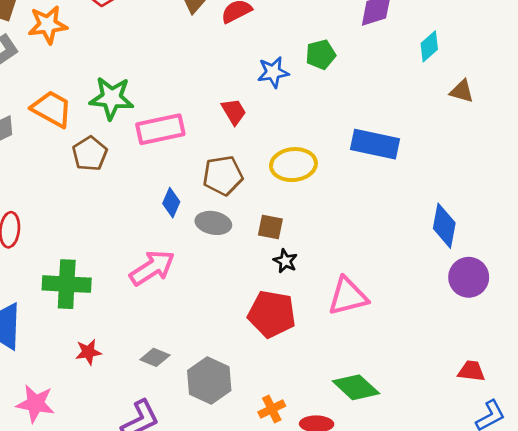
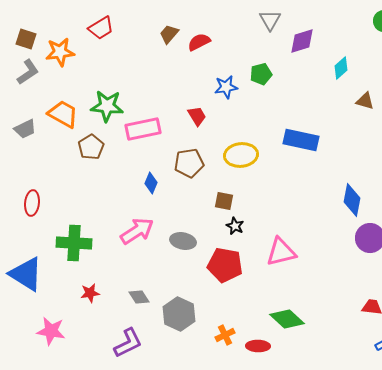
gray ellipse: (213, 223) -> (183, 241), moved
gray diamond: (155, 357) -> (139, 297), turned 35

